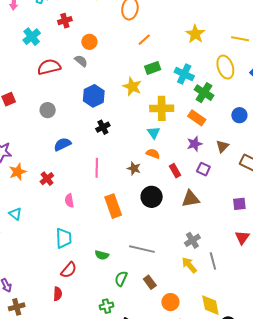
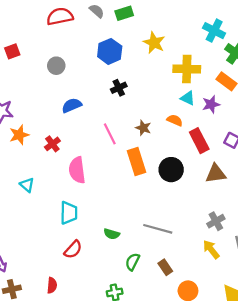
green rectangle: (153, 68) -> (124, 13), moved
cyan triangle: (154, 133) -> (188, 98), moved, turned -32
purple star: (195, 144) -> (211, 104), moved
pink line: (97, 168) -> (110, 134), turned -30
brown star: (134, 168) -> (143, 128), moved
red rectangle: (175, 171) -> (199, 141), size x1.5
pink semicircle: (69, 201) -> (77, 170), size x1.6
orange rectangle: (113, 206) -> (137, 161), moved
cyan triangle: (15, 214) -> (27, 185), moved
red semicircle: (58, 294) -> (52, 285), moved

